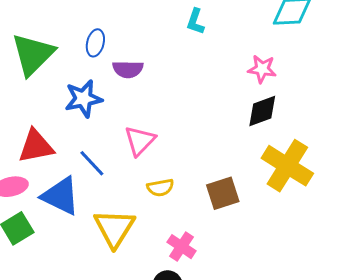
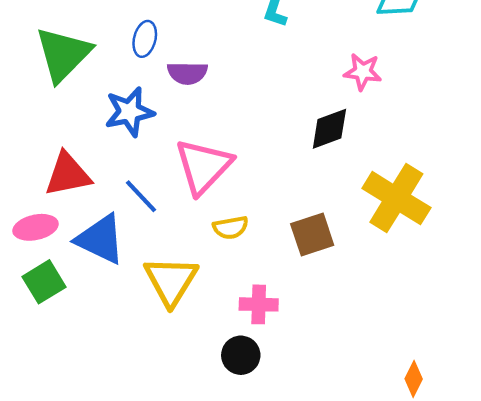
black diamond: (262, 111) -> (329, 129), moved
pink triangle: (140, 141) -> (203, 166), size x1.4
pink cross: (182, 247) -> (259, 304), turned -32

